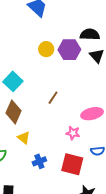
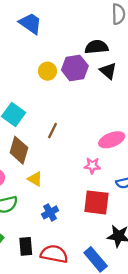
brown line: (53, 98) -> (52, 131), moved
blue cross: (39, 161) -> (50, 212), moved

